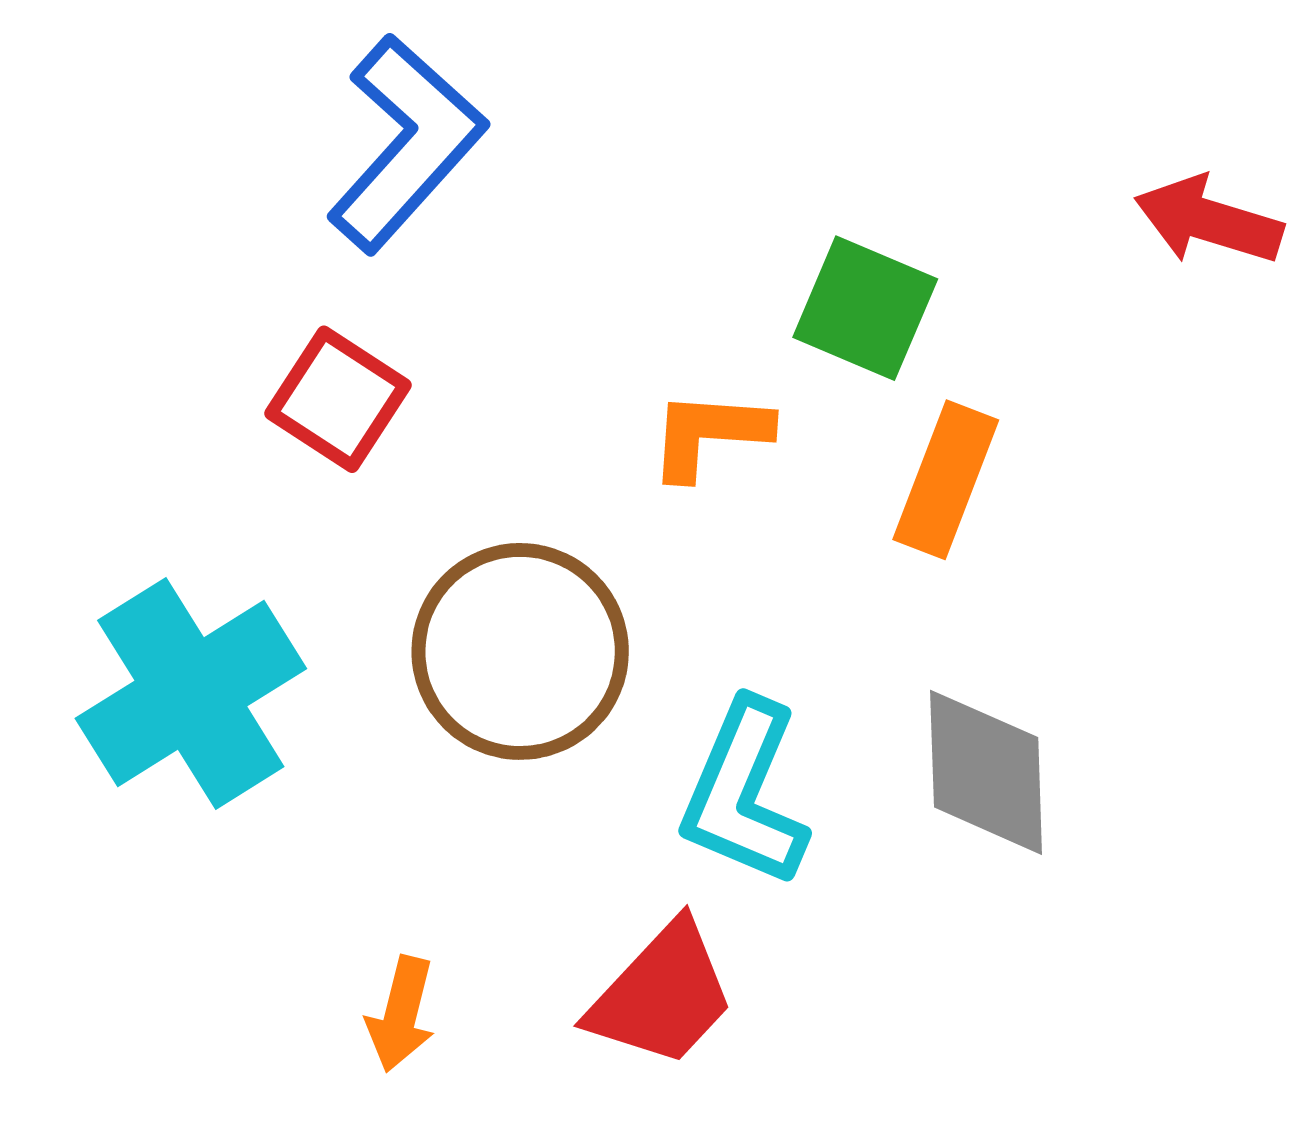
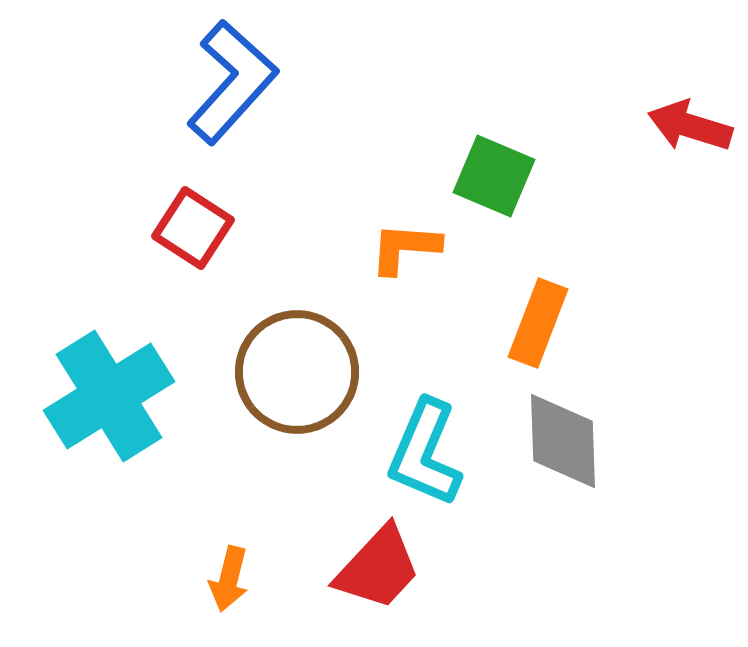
orange rectangle: (946, 480) -> (538, 323), moved

